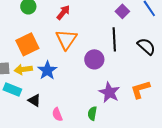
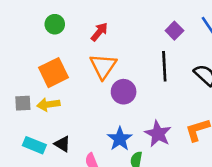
purple circle: (94, 59) -> (124, 92), moved
blue star: (47, 70) -> (120, 139), moved
cyan rectangle: (12, 89) -> (34, 145), moved

